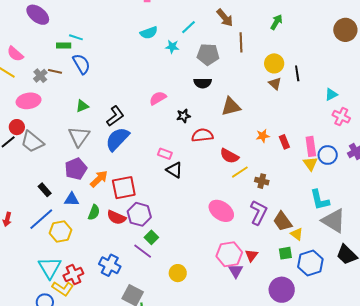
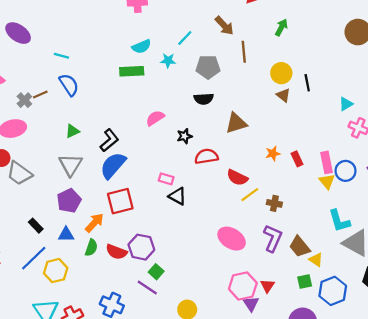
green rectangle: (64, 45) -> (132, 71), moved, size x1.5
brown line: (55, 71) -> (40, 94), turned -32
orange arrow: (99, 179) -> (94, 223), moved
red square: (124, 188) -> (120, 201), moved

